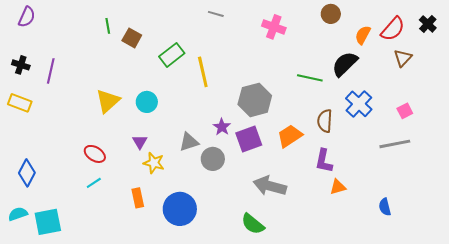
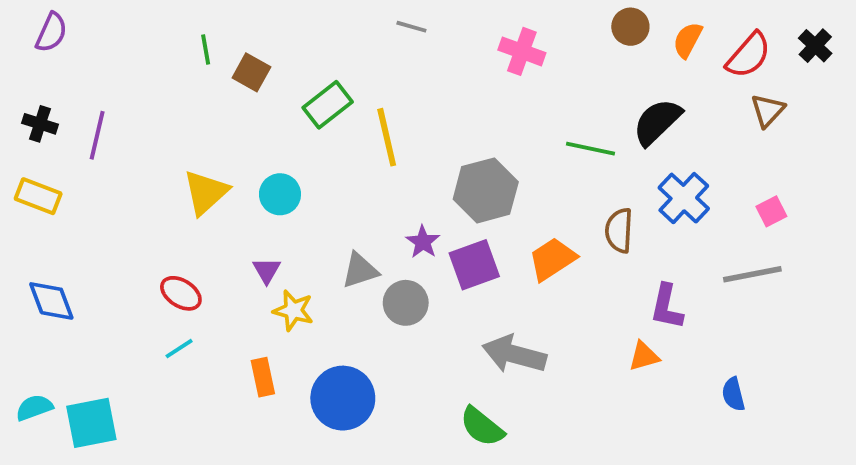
orange semicircle: (363, 35) -> (688, 40), moved
purple L-shape: (324, 161) -> (667, 307), moved
blue diamond: (27, 173) -> (51, 301), moved, turned -48

